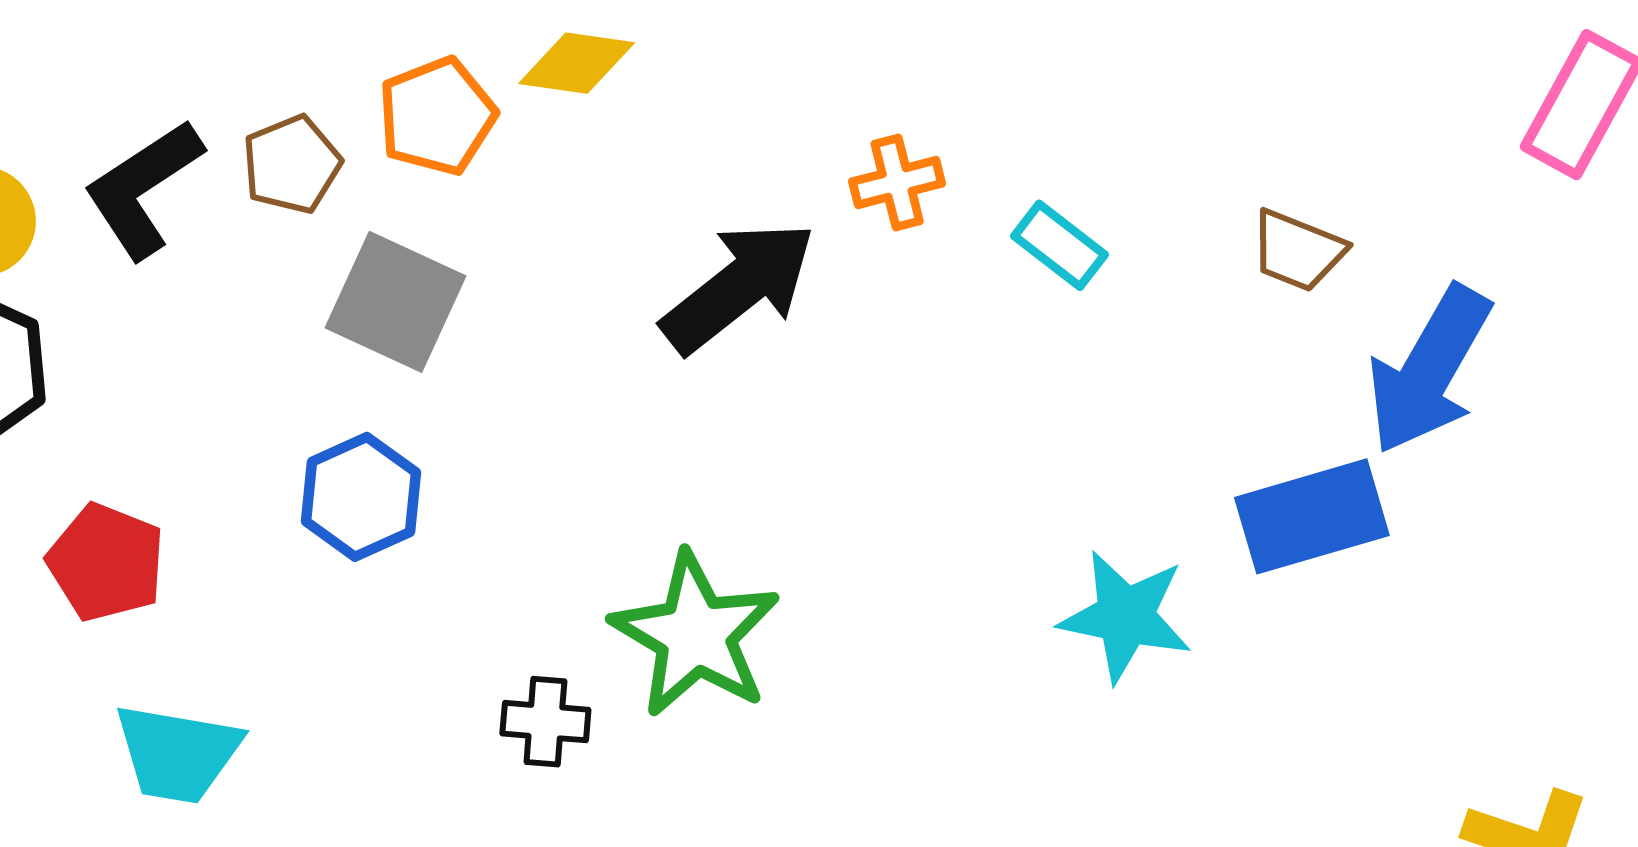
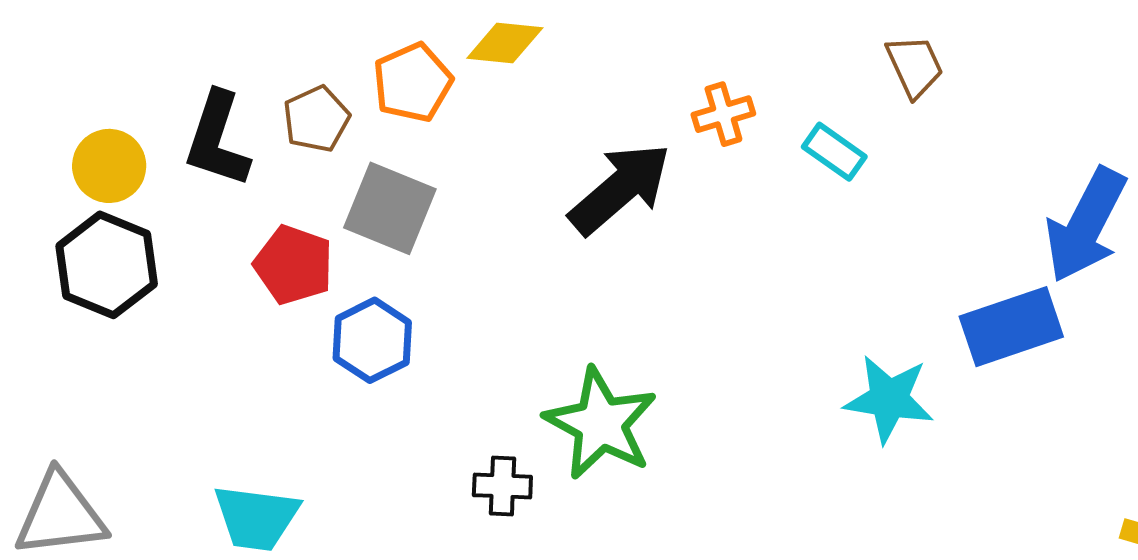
black L-shape: (143, 189) -> (217, 139), turned -36
brown trapezoid: (1298, 251) -> (915, 66), moved, turned -134
red pentagon: (106, 562) -> (294, 265), moved

